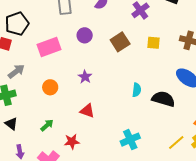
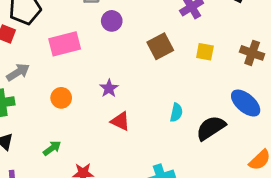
purple circle: (85, 35) -> (112, 21), moved
black semicircle: (163, 99) -> (211, 128), turned -55
red triangle: (87, 111) -> (120, 121), moved

